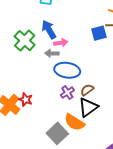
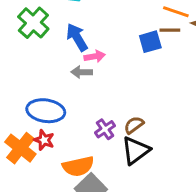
green cross: (25, 41) -> (33, 23), moved
blue ellipse: (67, 70) -> (46, 111), moved
orange semicircle: (74, 122) -> (78, 166), moved, turned -45

